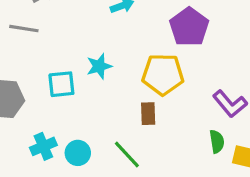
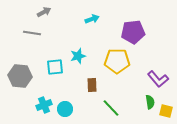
purple pentagon: (189, 27) -> (133, 32), turned 30
brown rectangle: (148, 114) -> (92, 85), moved
green line: (127, 155) -> (111, 108), moved

